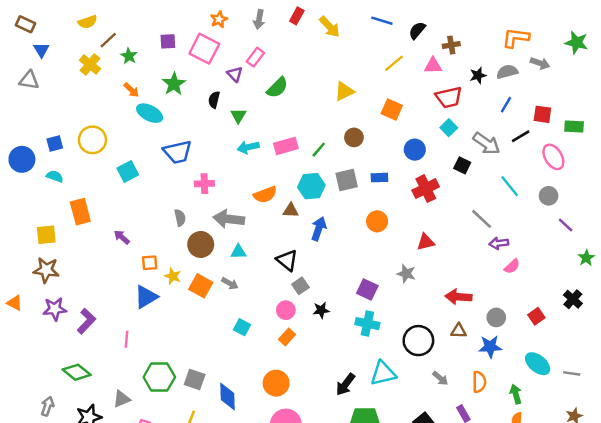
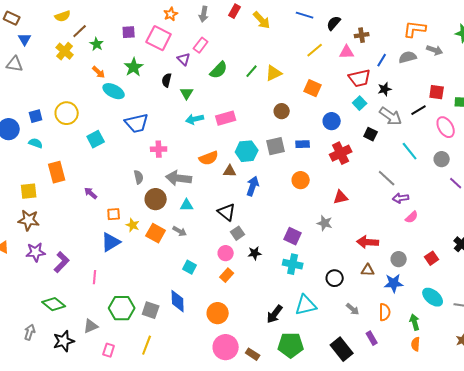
black star: (478, 75) -> (385, 89), moved
blue line: (506, 105) -> (382, 60), moved
green line: (319, 150) -> (252, 71), moved
black circle: (418, 341) -> (335, 278), size x0.7
blue diamond: (227, 397) -> (178, 301), moved

